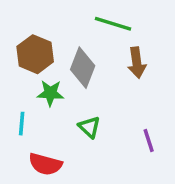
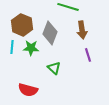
cyan line: (22, 124) -> (12, 47), moved
purple line: (149, 140) -> (88, 55), moved

